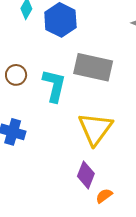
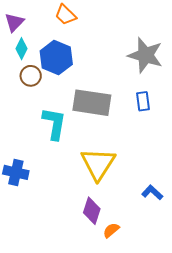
brown circle: (16, 75) -> (31, 76), moved

